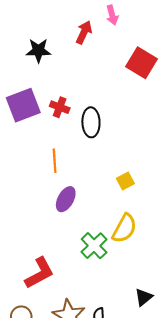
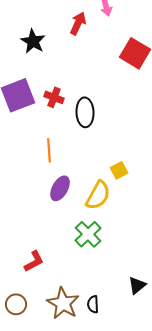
black star: (38, 51) -> (33, 41), turned 30
yellow semicircle: (124, 228) -> (98, 195), moved
red L-shape: (39, 273) -> (34, 261), size x0.7

